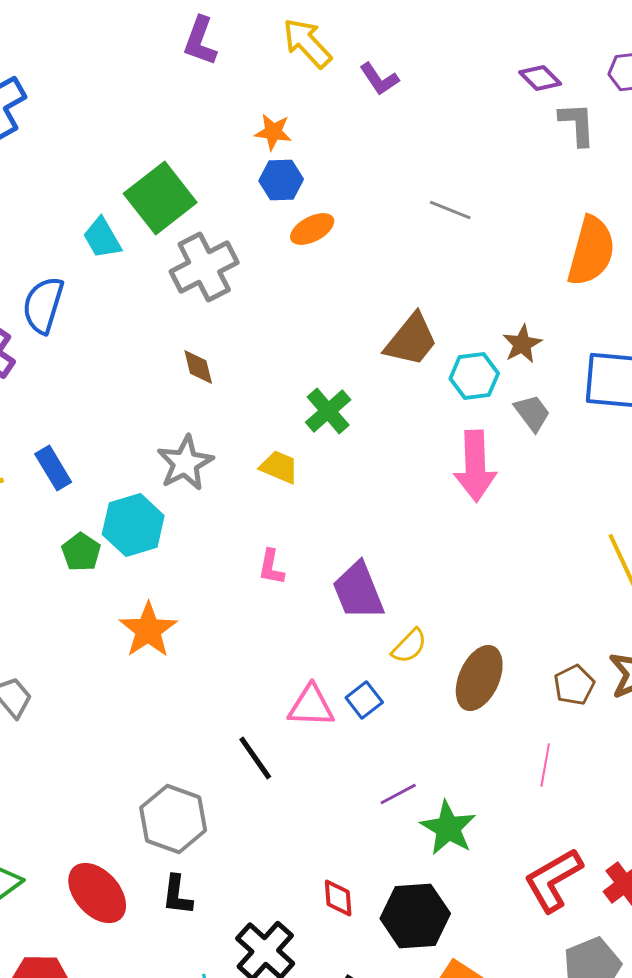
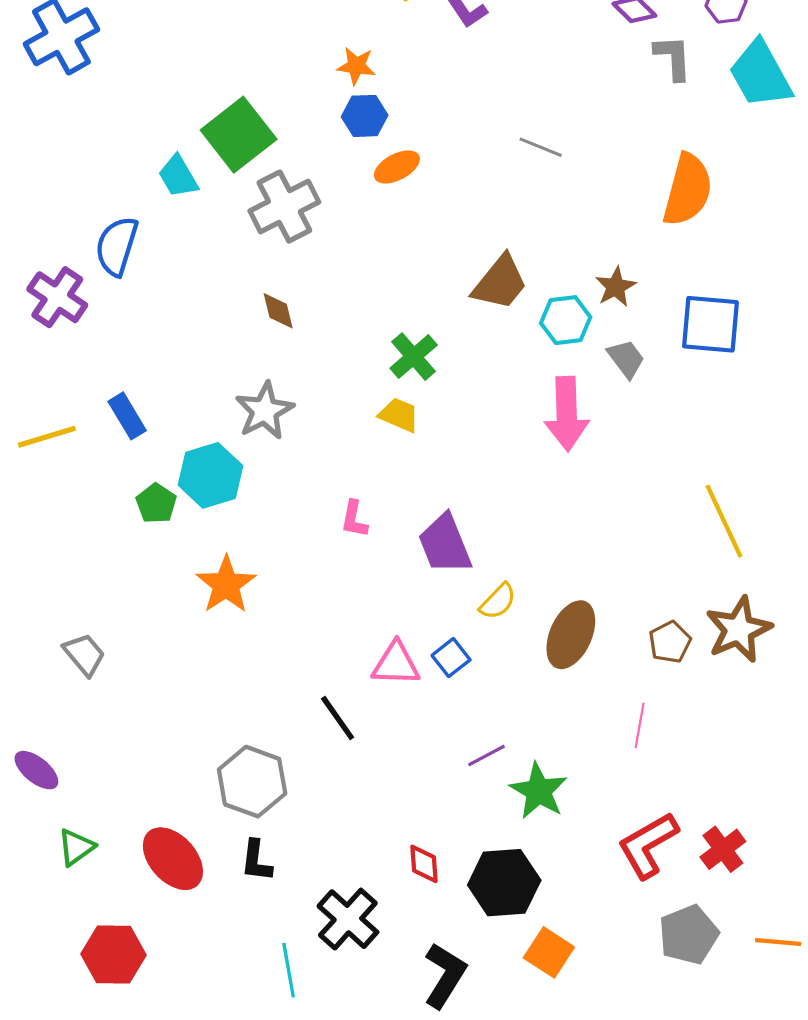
yellow trapezoid: (279, 467) -> (399, 415), moved

